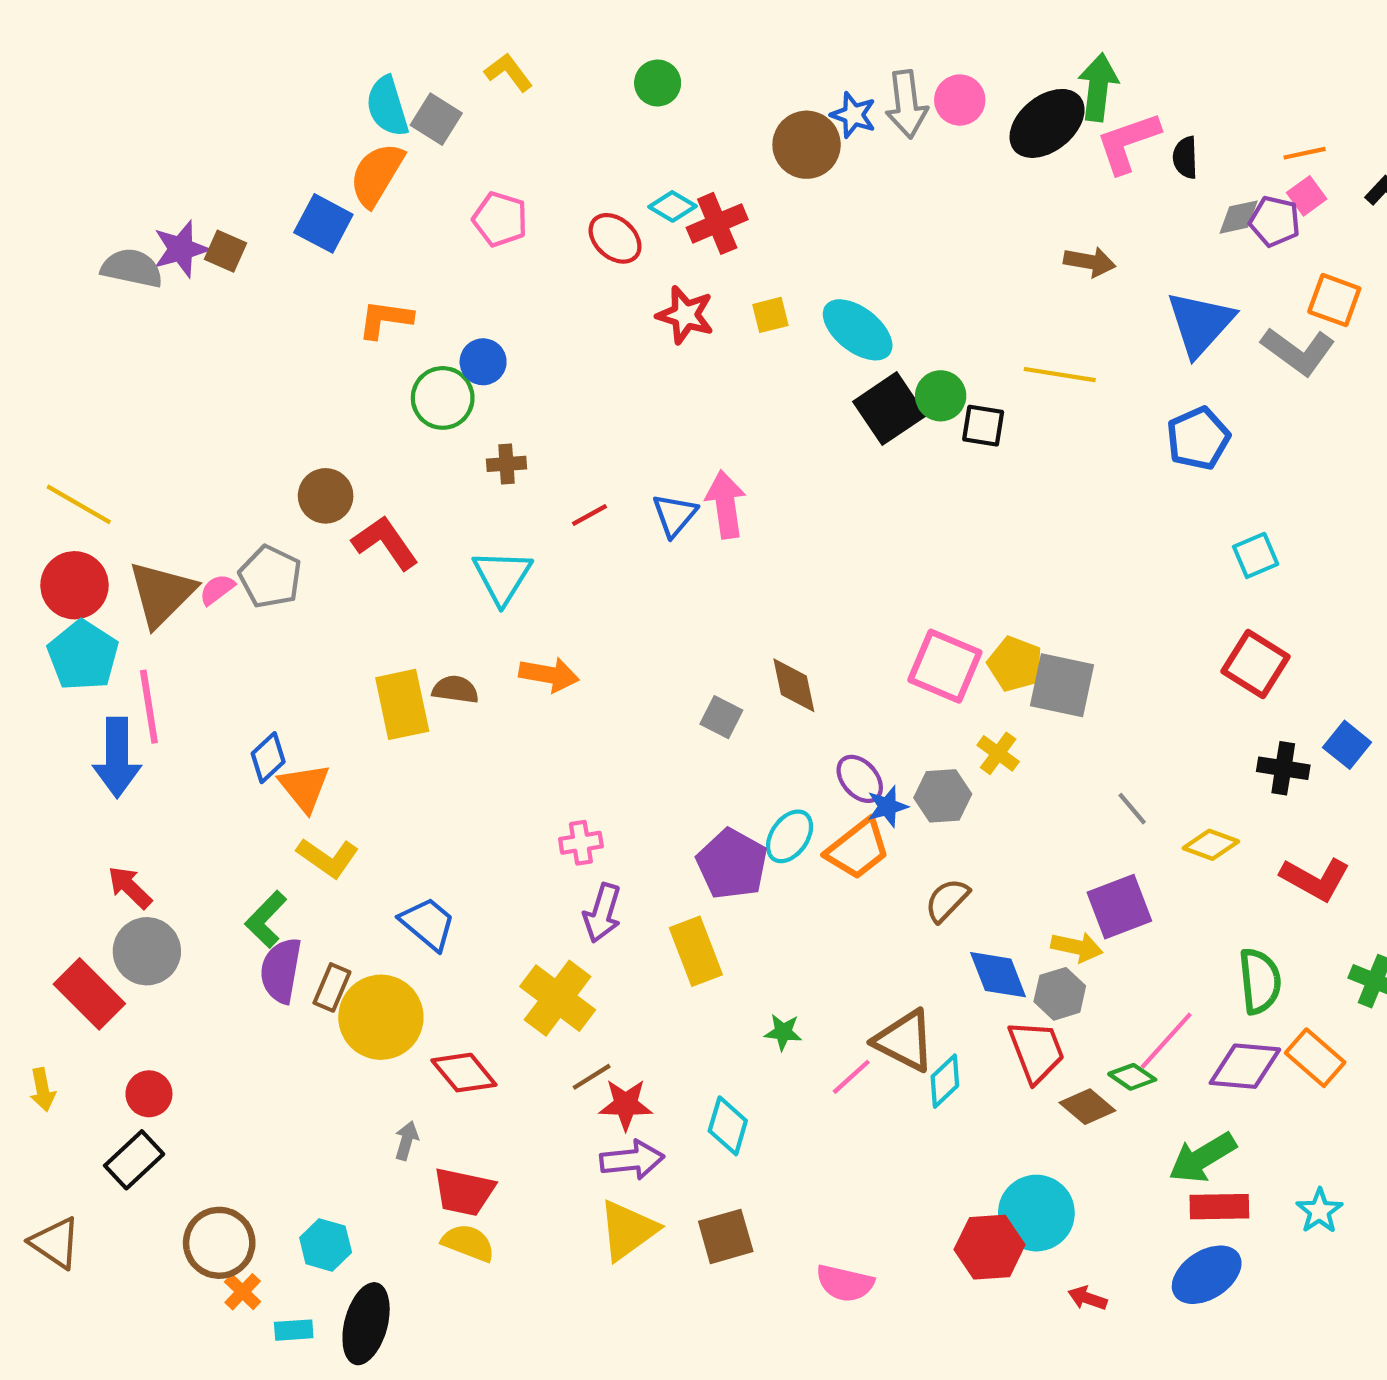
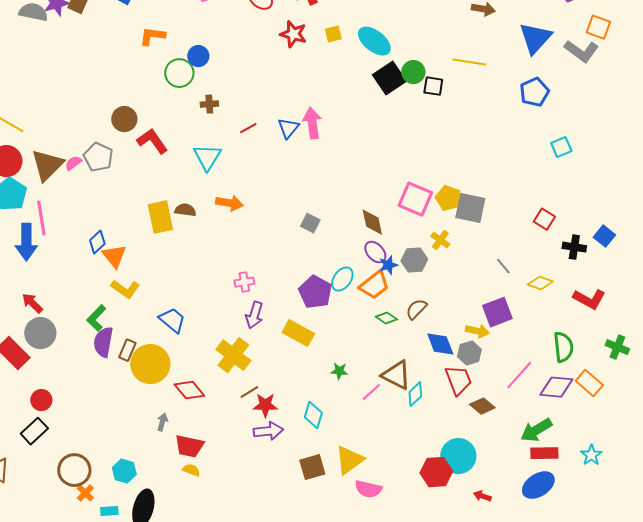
red square: (1256, 664) -> (544, 219), moved, size x0.7
brown diamond: (794, 685) -> (372, 222), moved
yellow rectangle: (696, 951) -> (298, 333), turned -40
green diamond: (1132, 1077) -> (386, 318), moved
yellow triangle: (628, 1230) -> (349, 460), moved
yellow semicircle: (468, 1243) -> (191, 470), size x0.7

